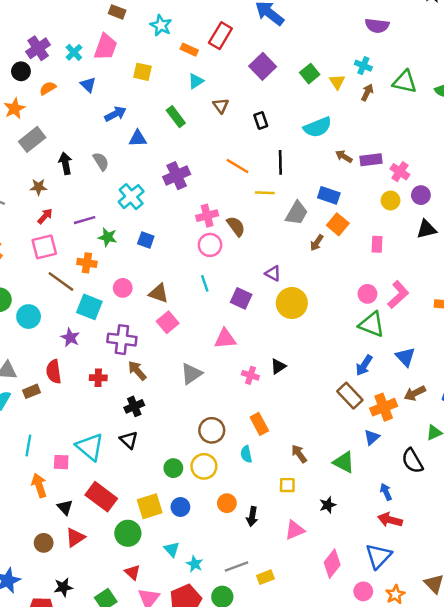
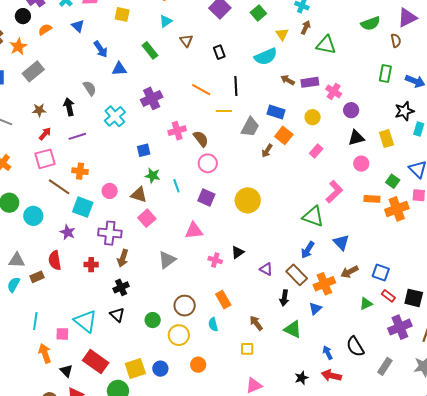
yellow triangle: (337, 82) -> (282, 34), moved
green triangle: (405, 82) -> (326, 45), moved
blue arrow: (115, 114) -> (101, 49), turned 84
black arrow: (65, 163) -> (69, 107), moved
yellow circle: (390, 200) -> (313, 117), moved
green star: (108, 237) -> (153, 176), moved
blue square: (146, 240) -> (144, 150), moved, turned -32
pink rectangle: (377, 244) -> (316, 151), turned 40
pink circle: (210, 245) -> (208, 163), moved
purple triangle: (273, 273) -> (266, 269), moved
pink circle: (367, 294) -> (361, 164), moved
brown arrow: (137, 371) -> (123, 258), turned -120
black semicircle: (412, 461) -> (355, 347), moved
green circle: (173, 468) -> (153, 320), moved
black star: (328, 505) -> (301, 378), moved
black arrow: (252, 516) -> (284, 298), moved

